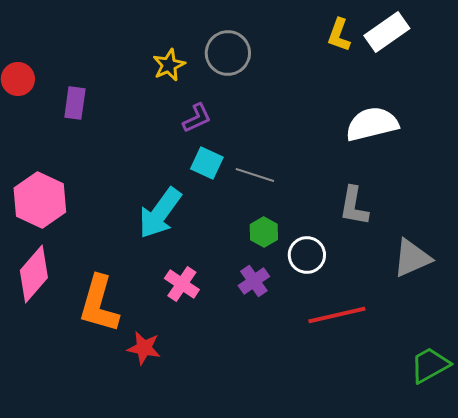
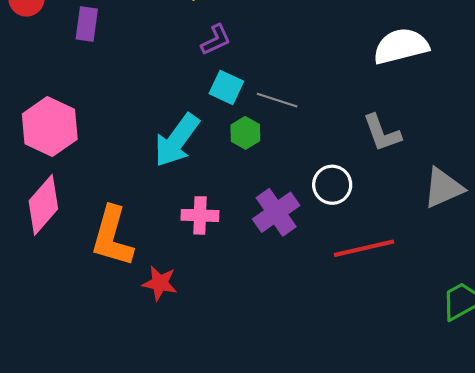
gray L-shape: (354, 206) -> (382, 133), turned -30
green hexagon: (264, 232) -> (245, 133), moved
purple cross: (254, 281) -> (276, 212), size x1.4
pink cross: (182, 284) -> (200, 215), turned -32

